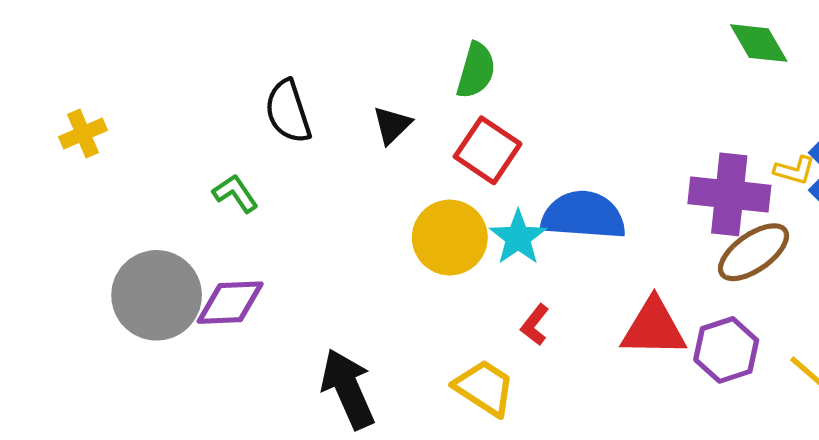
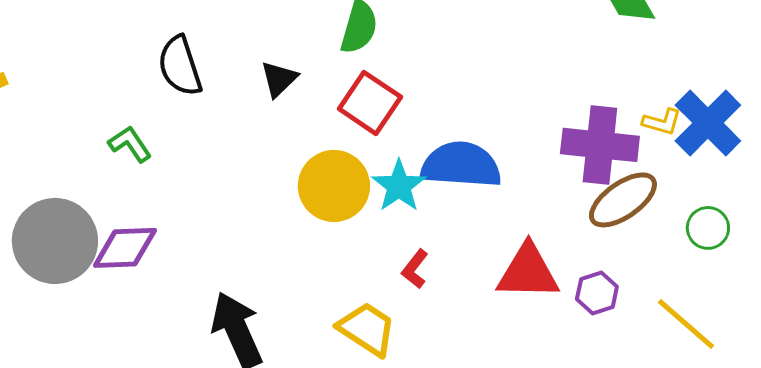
purple hexagon: (726, 350) -> (597, 293), size x0.7

